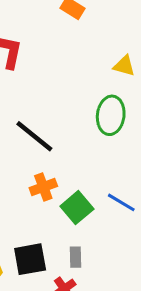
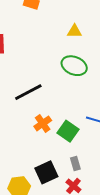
green ellipse: (111, 115) -> (74, 66), turned -60
black line: (34, 136) -> (28, 92), turned -52

